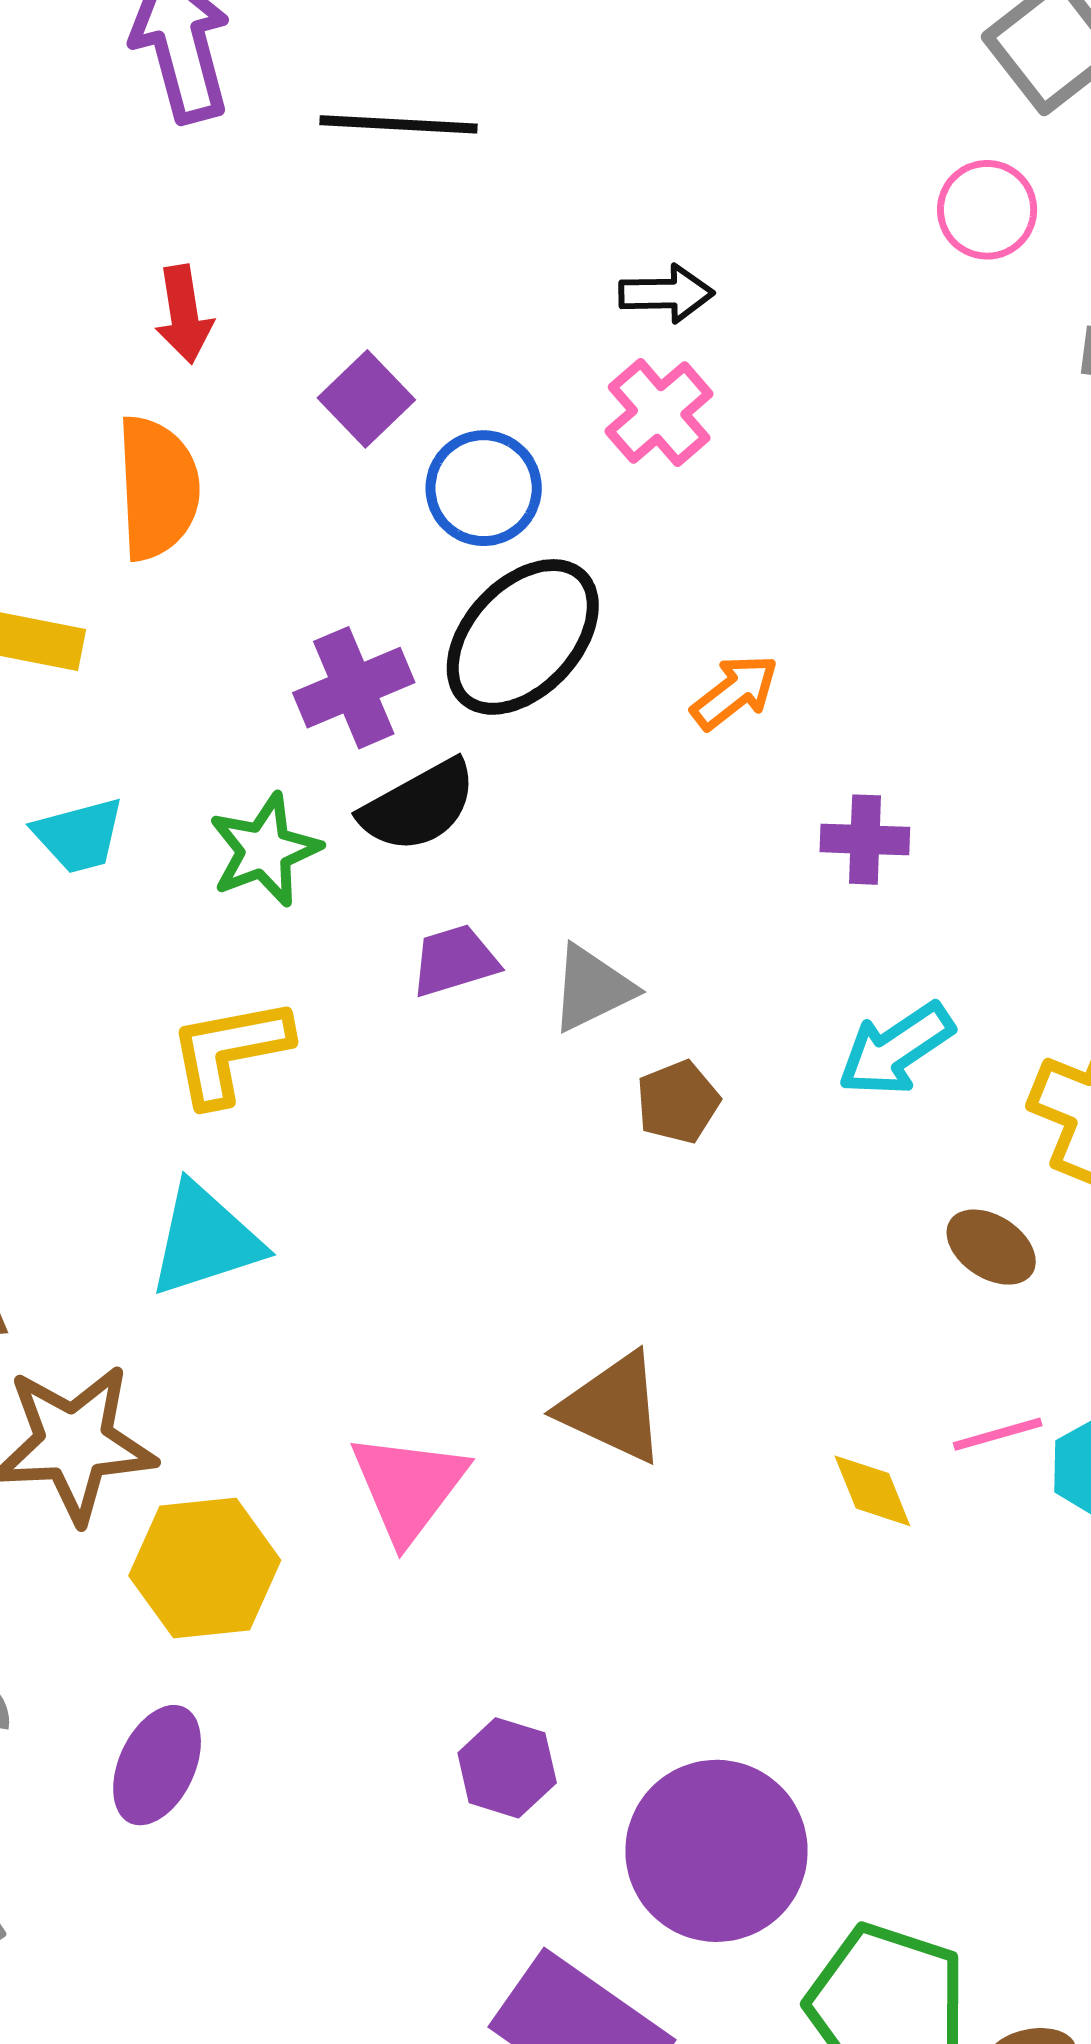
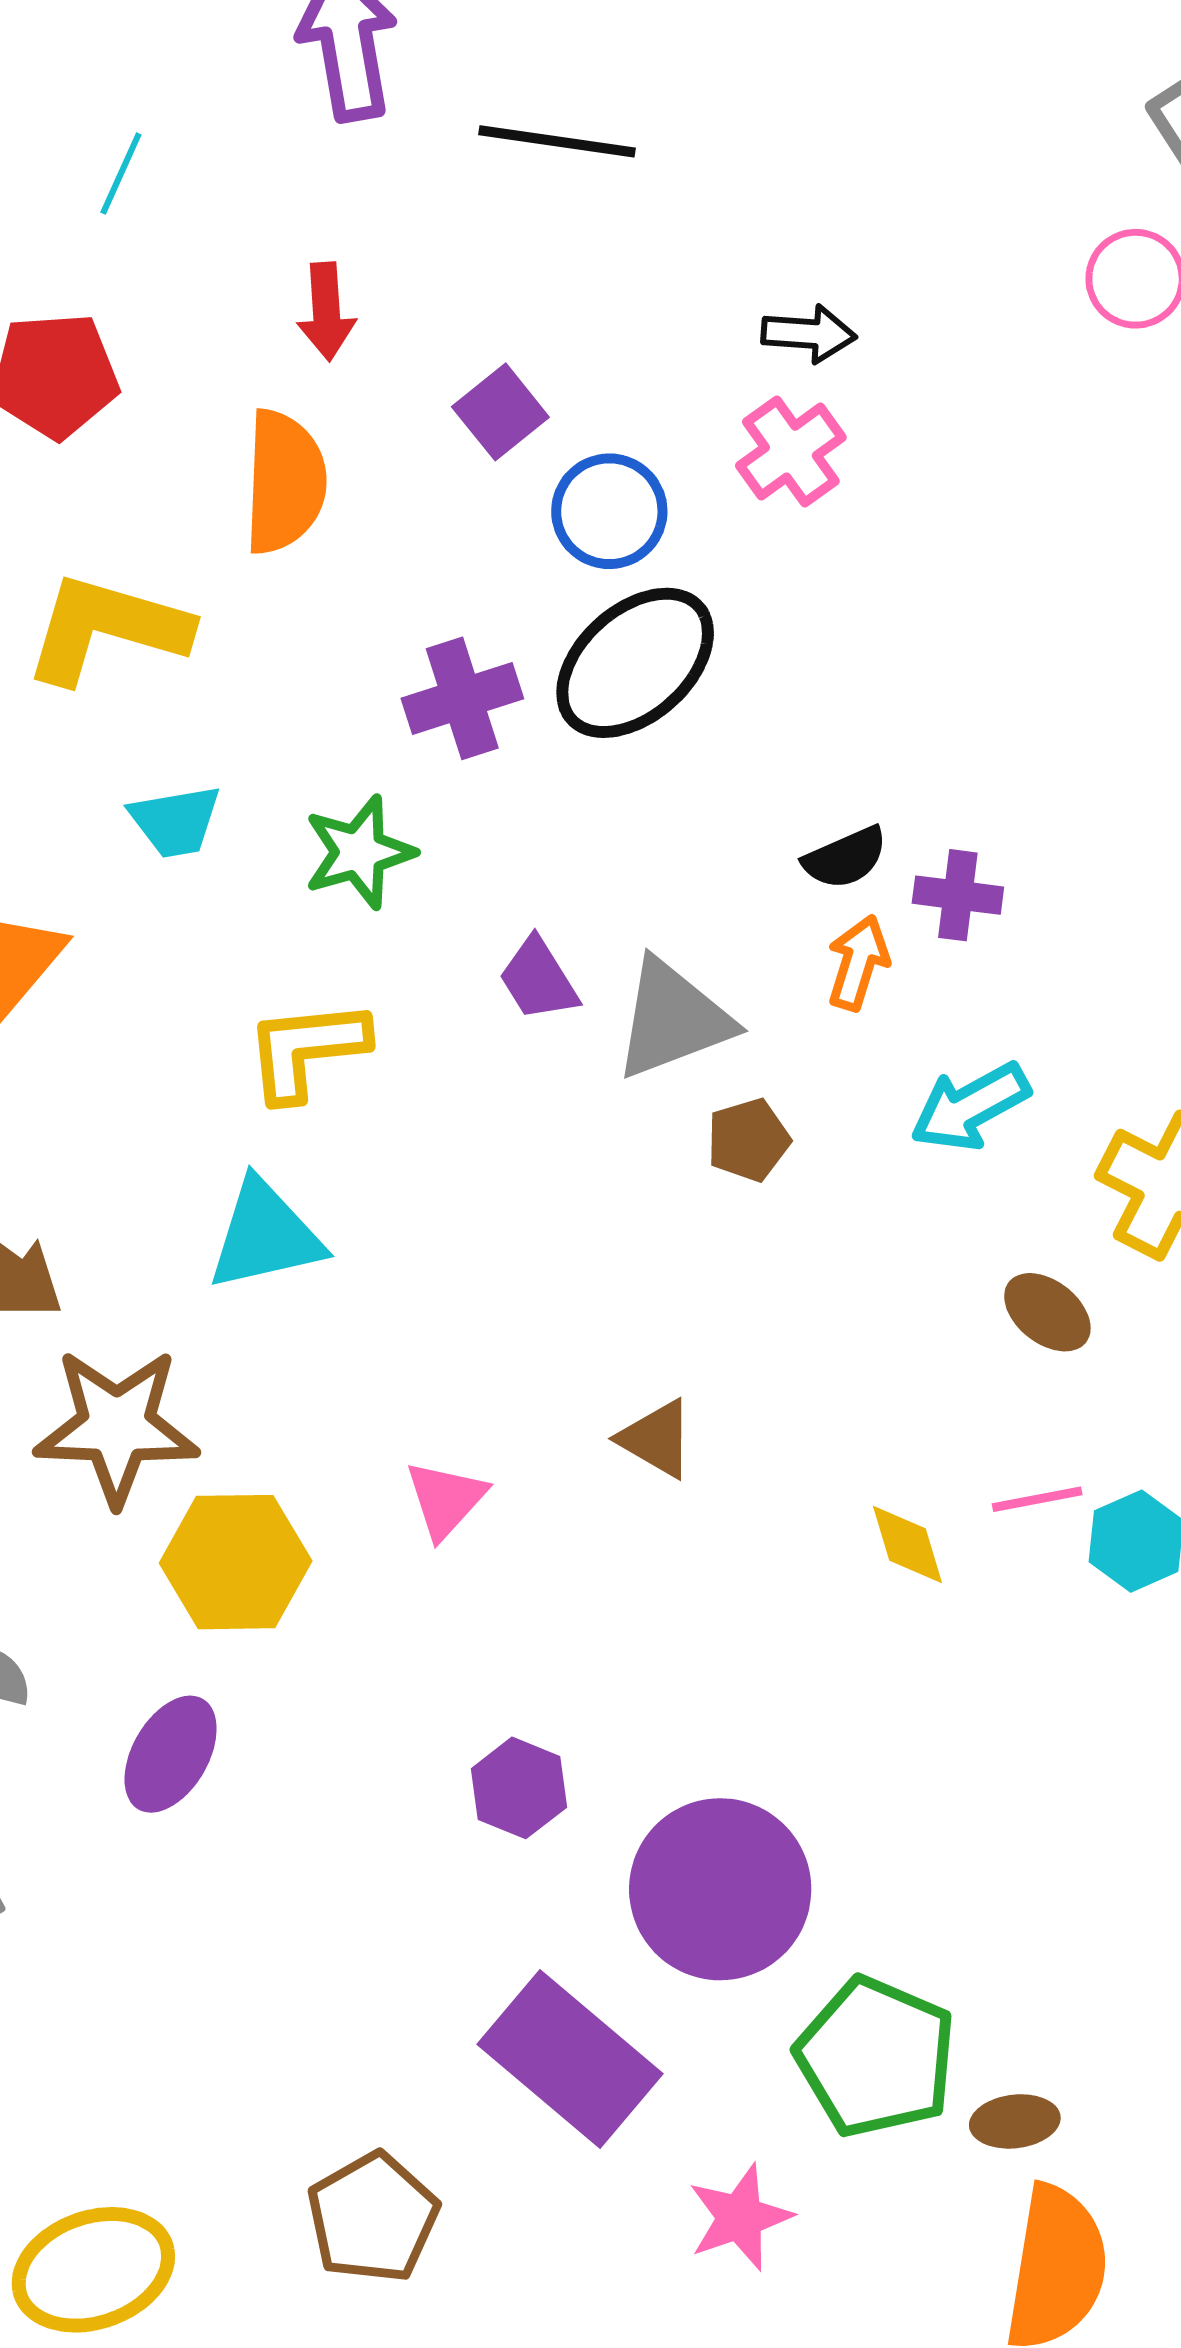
orange arrow: (735, 692) -> (858, 963), moved, turned -40
black semicircle: (419, 806) -> (845, 858), moved, size x0.7
purple trapezoid: (455, 961) -> (538, 979), turned -110
gray triangle: (592, 988) -> (673, 1019), size x1.4
brown triangle: (613, 1408) -> (656, 1439), size x0.7
pink triangle: (408, 1487) -> (446, 1499), size x0.7

